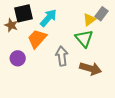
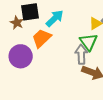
gray arrow: (62, 56) -> (81, 54), moved
purple circle: (18, 58) -> (21, 56), size x1.5

